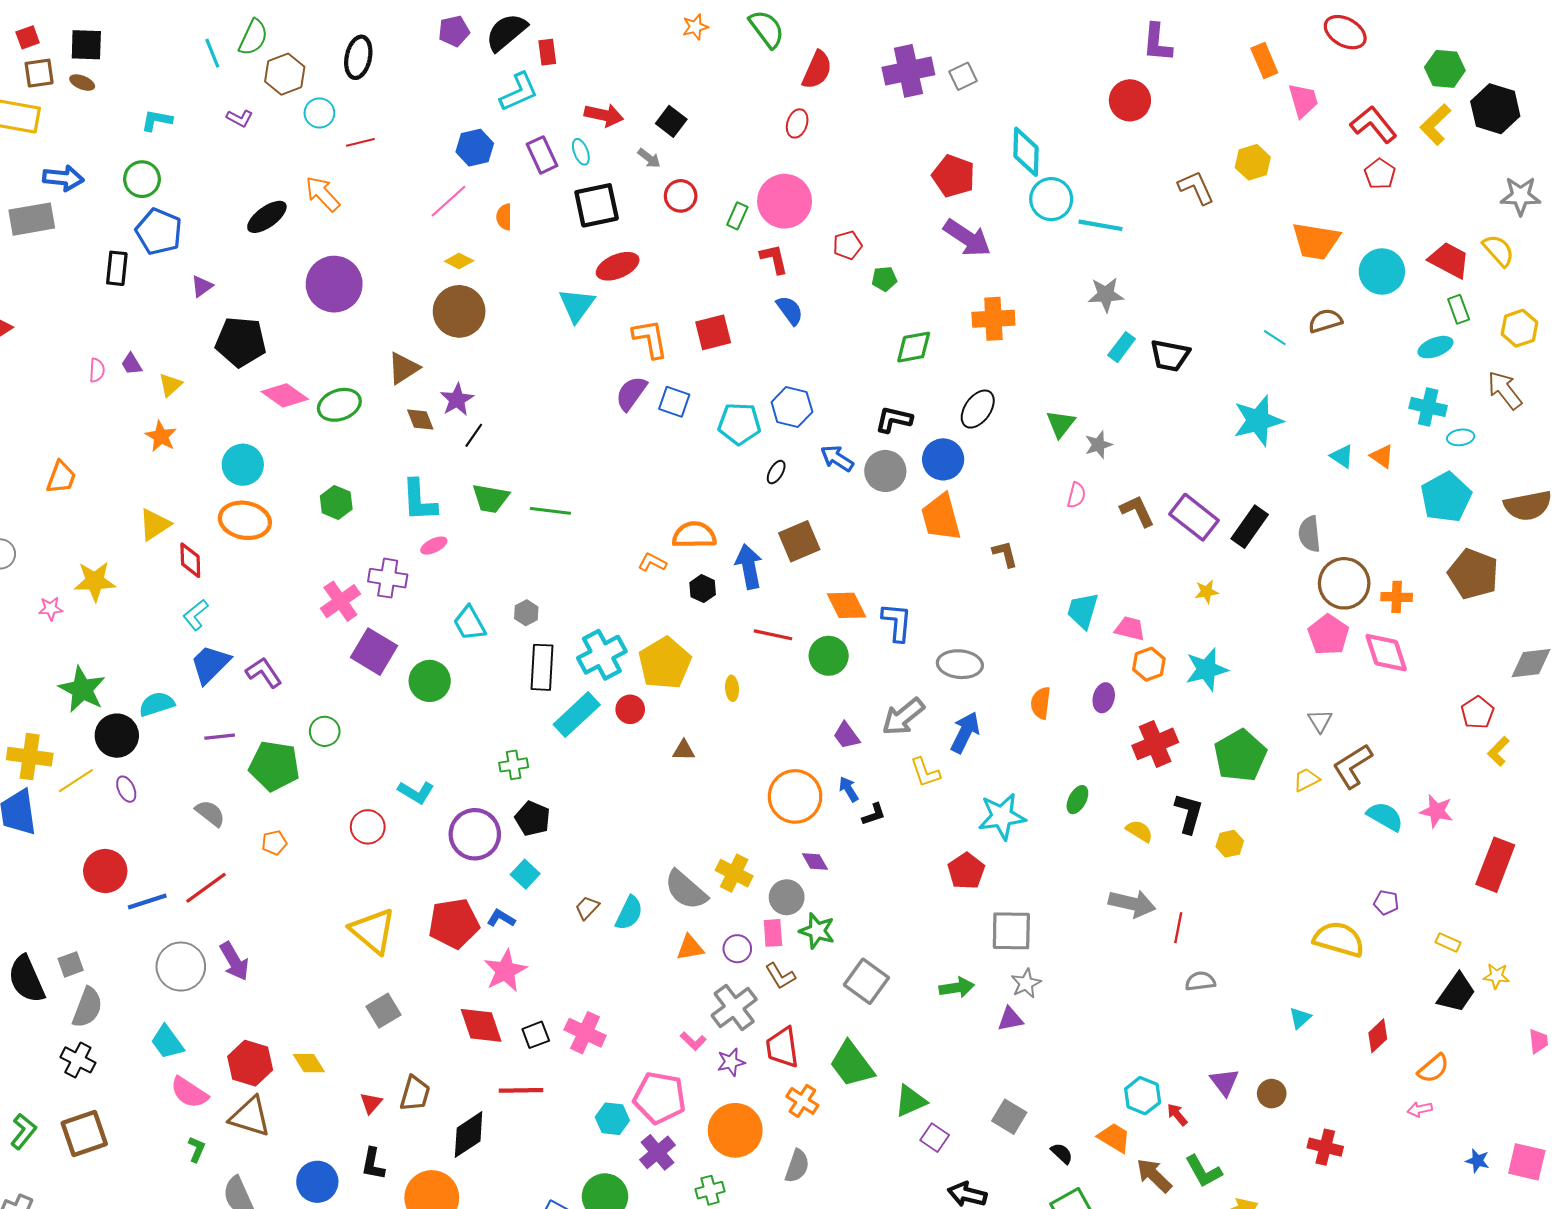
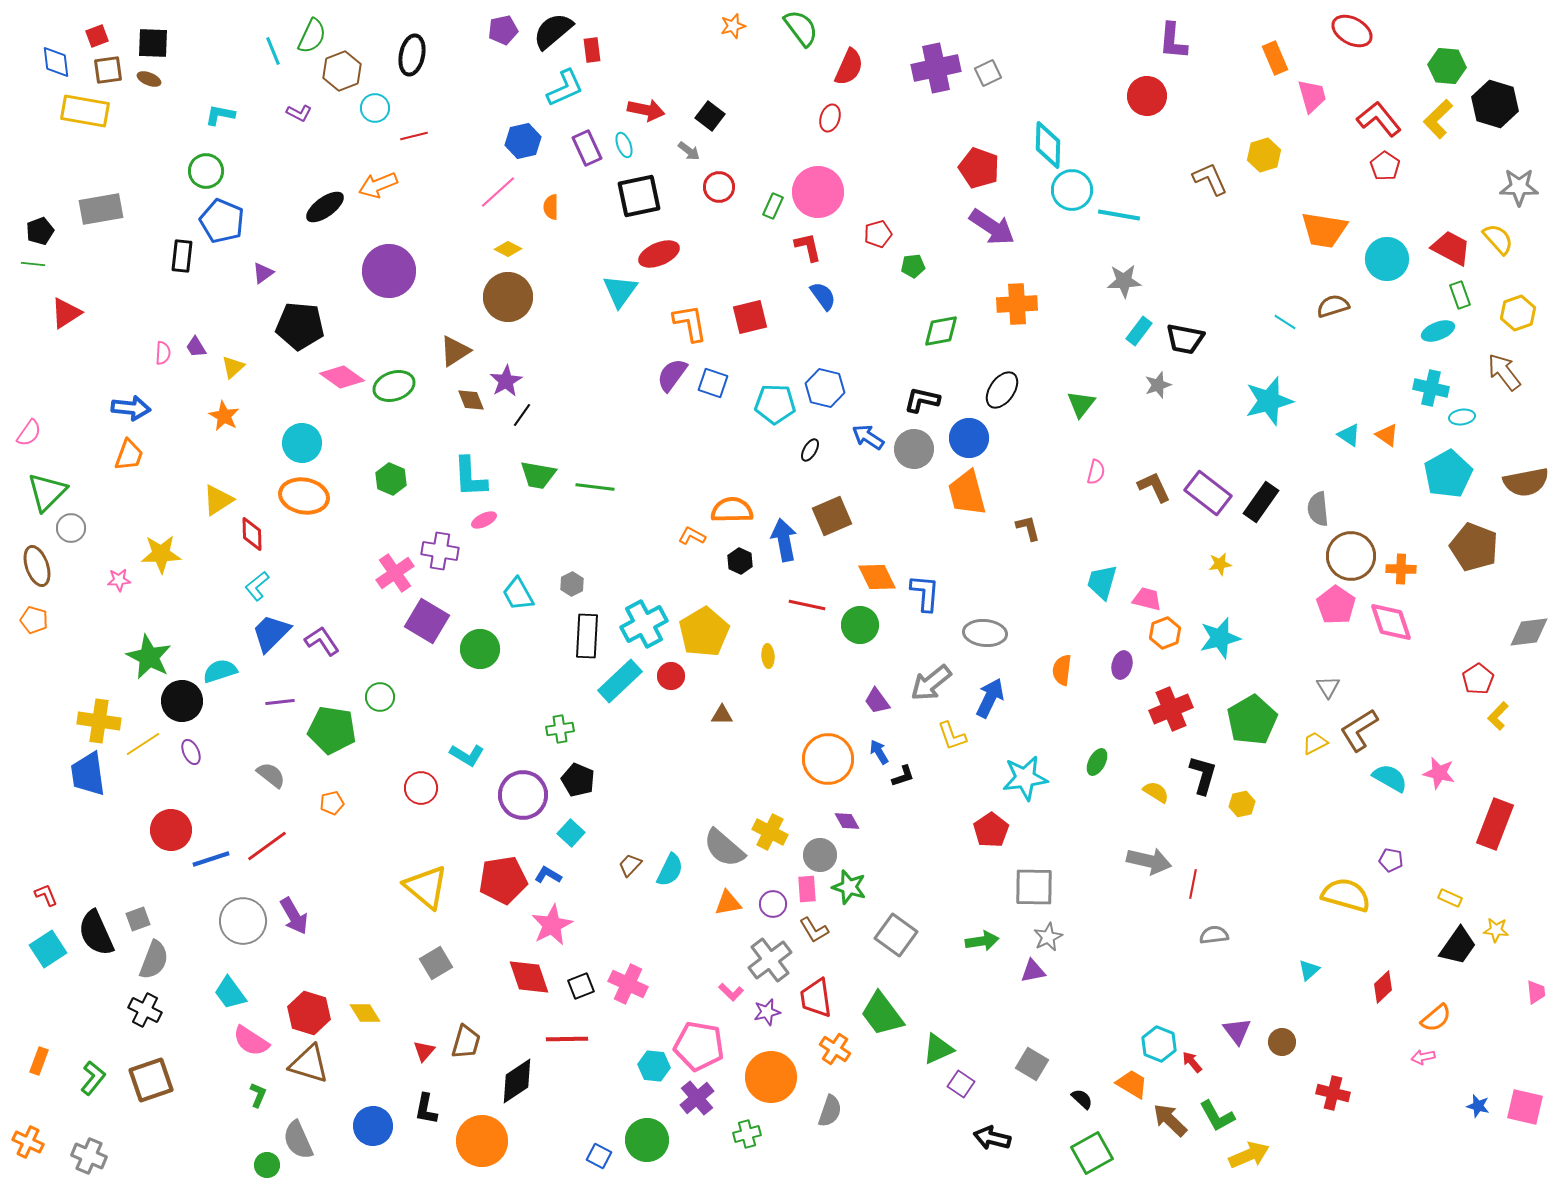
blue arrow: (63, 178) -> (131, 408), moved
orange arrow: (323, 194) -> (378, 185), turned -69
gray star: (1098, 445) -> (1158, 385), moved

